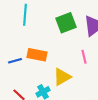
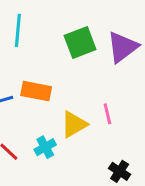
pink line: (84, 57) -> (107, 114), moved

